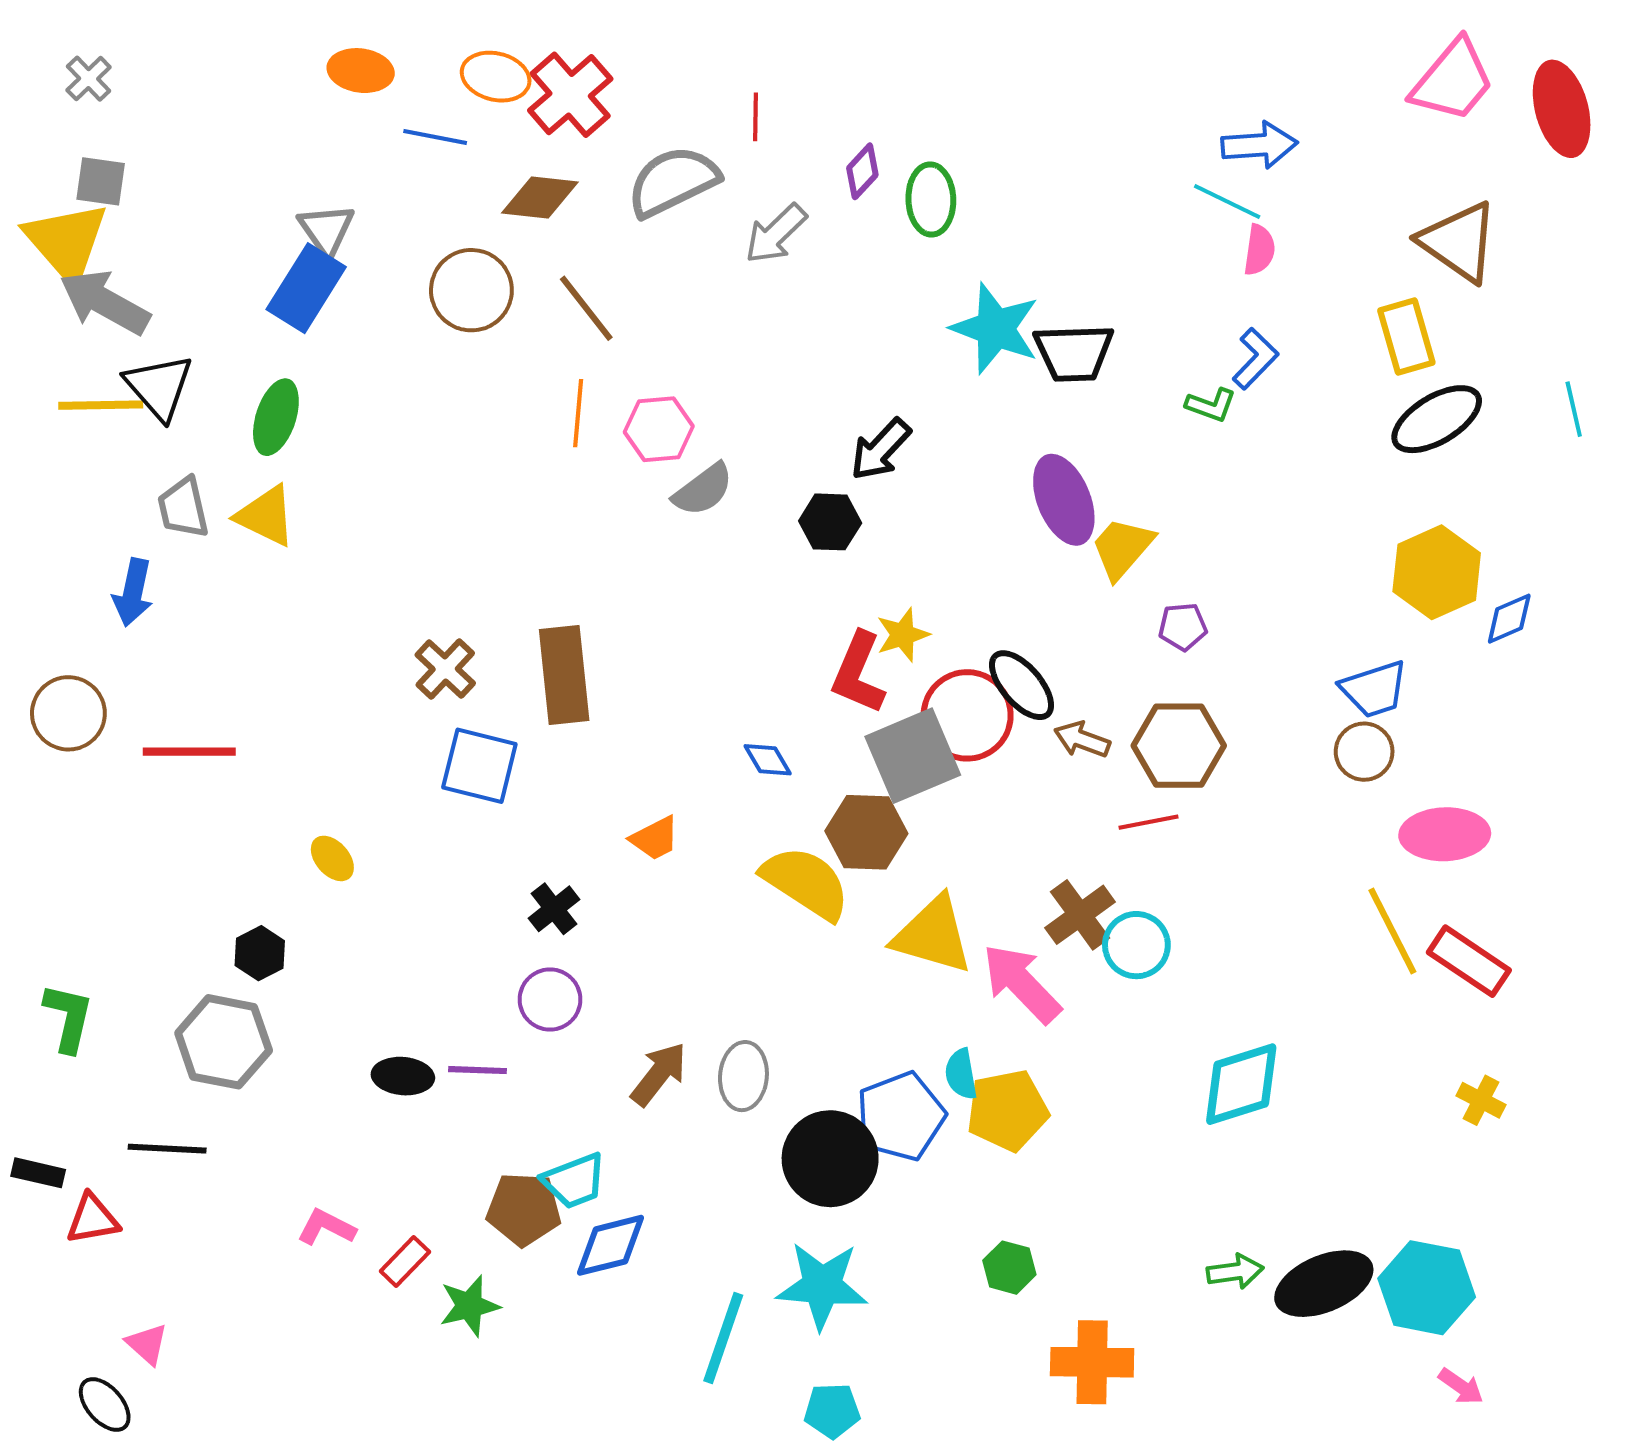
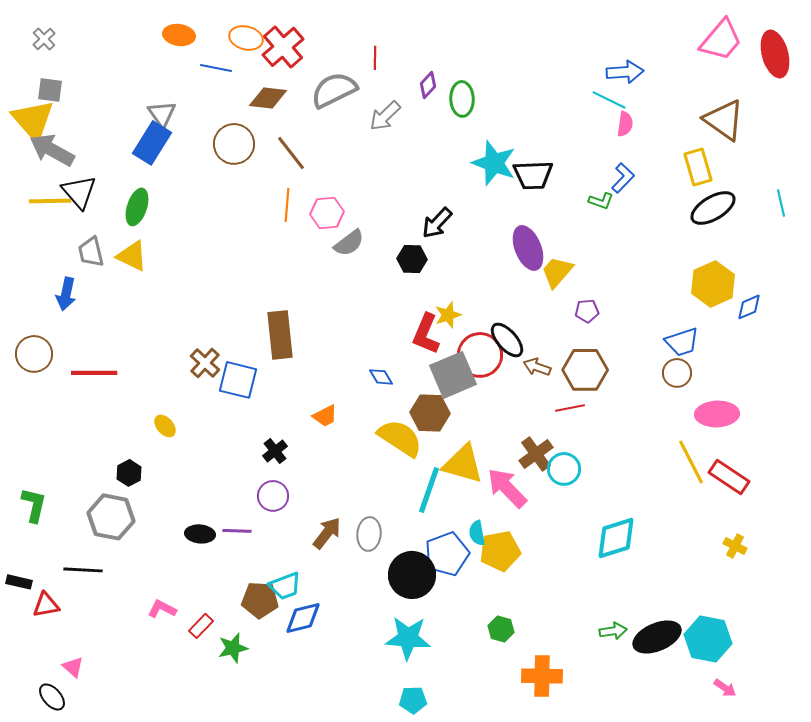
brown cross: (445, 669) -> (205, 363), moved
cyan line: (723, 1338) -> (429, 490), moved

